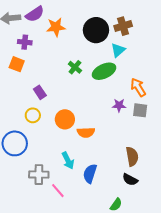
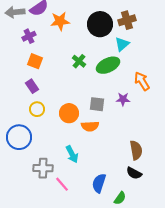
purple cross: (25, 42) -> (29, 36), turned -32
orange square: (17, 64) -> (35, 61), moved
purple rectangle: (40, 92) -> (32, 86), moved
gray square: (140, 110) -> (97, 104), moved
blue semicircle: (90, 174) -> (99, 183), moved

